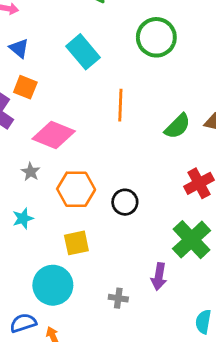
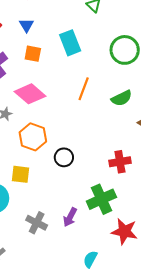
orange square: (25, 87) -> (33, 54), moved, turned -30
green semicircle: (177, 126) -> (122, 98), moved
gray cross: (118, 298) -> (37, 223), size x1.5

